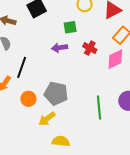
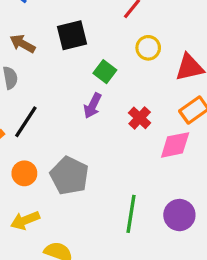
green square: (70, 27) -> (105, 72), moved, turned 32
purple arrow: (60, 48) -> (93, 106), turned -70
yellow arrow: (47, 119) -> (25, 220), moved

